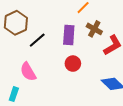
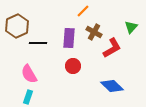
black line: (37, 40) -> (38, 43), turned 42
cyan rectangle: (14, 94) -> (28, 97), moved

